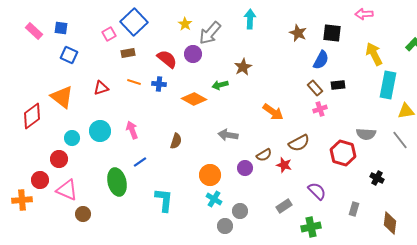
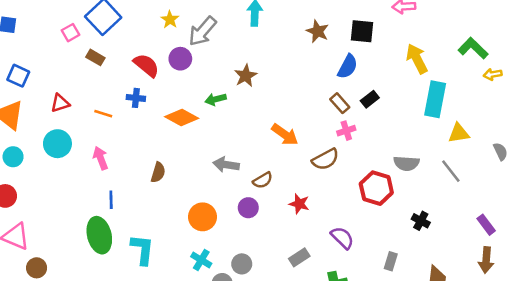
brown rectangle: (128, 53) -> (95, 57), turned 40
blue square: (69, 55) -> (18, 76), moved
orange line: (134, 82) -> (103, 114), moved
black rectangle: (338, 85) -> (370, 99), turned -32
cyan circle: (100, 131) -> (57, 144), moved
cyan circle: (72, 138) -> (13, 157), moved
brown semicircle: (299, 143) -> (325, 159), moved
brown semicircle: (264, 155) -> (263, 180), moved
blue line: (140, 162) -> (111, 200), turned -56
green ellipse: (117, 182) -> (99, 235), moved
cyan cross: (214, 199) -> (201, 260), moved

